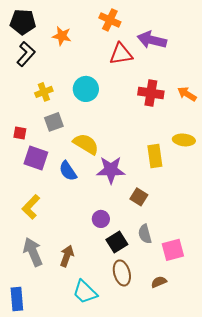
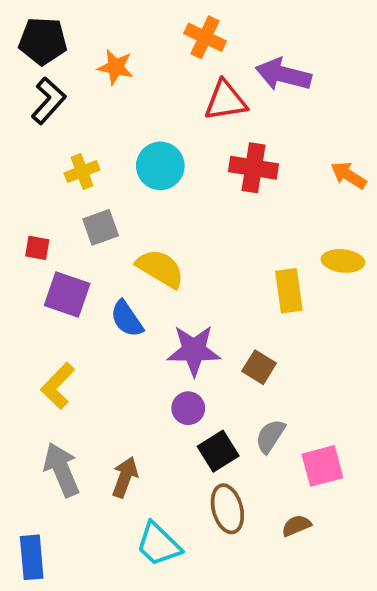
red cross: (151, 93) -> (253, 168), moved
purple star: (111, 170) -> (194, 350), moved
gray semicircle: (145, 234) -> (270, 436), turned 48

